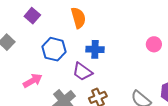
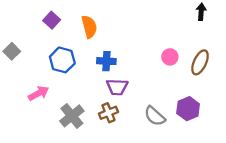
purple square: (32, 16) -> (52, 20), moved
purple trapezoid: (82, 72) -> (117, 87), moved, turned -35

